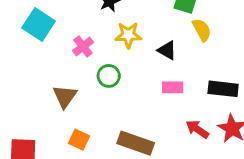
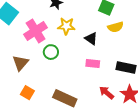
yellow semicircle: (202, 30) -> (116, 27), turned 98
pink cross: (83, 46) -> (36, 31), size x1.6

